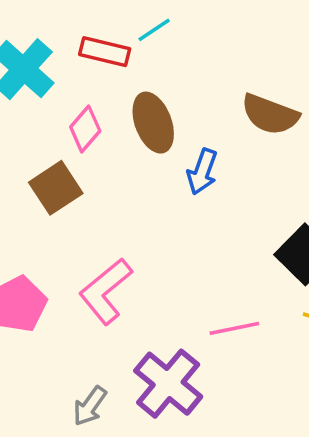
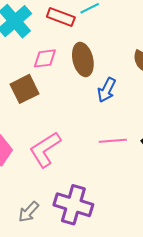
pink diamond: (85, 129) -> (45, 58), turned 35
pink line: (234, 328) -> (113, 141), moved
purple cross: (168, 384) -> (73, 205), turned -30

